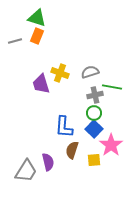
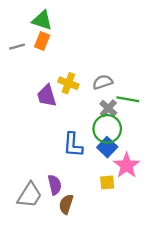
gray cross: (95, 95) -> (108, 108), turned -35
green circle: (94, 113) -> (107, 129), size x1.6
brown semicircle: (72, 150) -> (66, 204), moved

